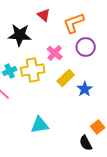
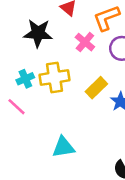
pink cross: (55, 53) -> (85, 42), moved

